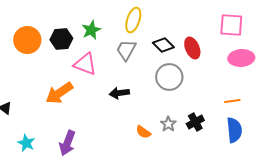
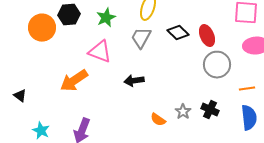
black hexagon: (61, 39) -> (69, 15), moved
gray circle: (169, 77) -> (217, 65), moved
black cross: (195, 122) -> (210, 110), turned -36

